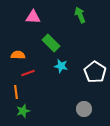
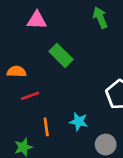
cyan star: (61, 66) -> (79, 122), moved
orange line: (16, 92) -> (46, 127), moved

